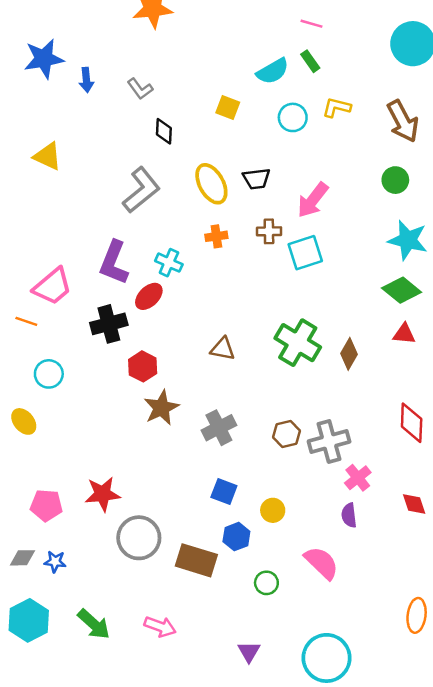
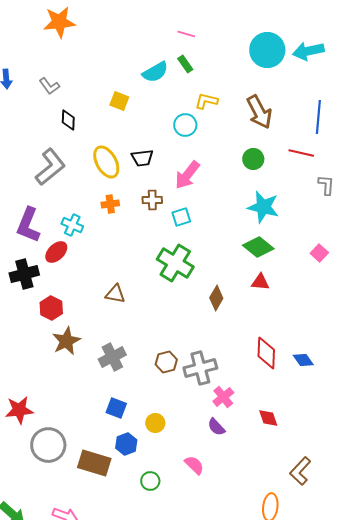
cyan circle: (293, 117) -> (185, 125), moved
cyan square: (305, 253) -> (181, 217), size x0.7
green cross: (298, 343) -> (175, 263), moved
purple semicircle: (349, 515) -> (216, 427), turned -36
pink semicircle: (322, 563) -> (194, 465), size x0.7

